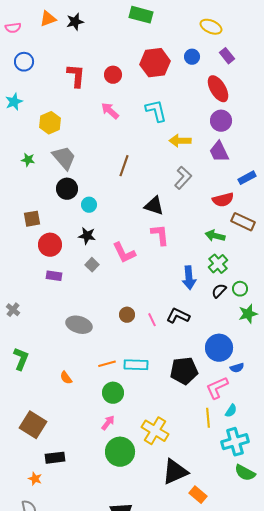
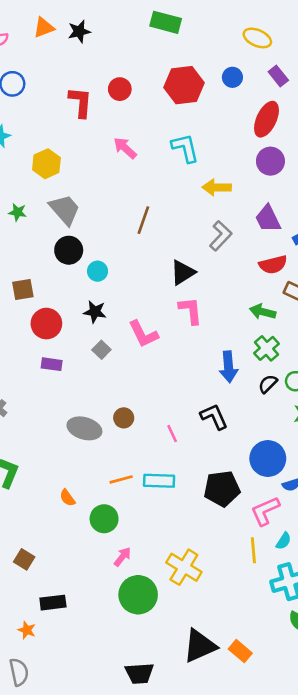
red circle: (113, 75) -> (120, 89), moved
red ellipse: (218, 89) -> (266, 119), turned 56
purple trapezoid: (219, 152) -> (268, 219), moved
black triangle: (154, 206) -> (183, 272), turned -50
brown circle: (127, 315) -> (124, 418), moved
black L-shape: (178, 316) -> (214, 417), turned 40
pink line: (152, 320) -> (172, 434), moved
green circle: (113, 393) -> (104, 519), moved
brown square: (33, 425) -> (24, 559), size x0.6
black triangle: (175, 472) -> (200, 646), moved

